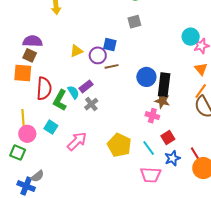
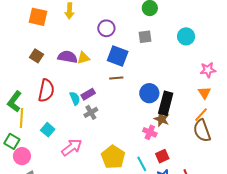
cyan circle: (191, 37) -> (186, 36), moved
purple semicircle: (33, 41) -> (67, 57), moved
blue square: (110, 45) -> (118, 56), size x1.5
purple circle: (98, 55) -> (106, 28), moved
orange square: (23, 73) -> (38, 17), moved
green L-shape: (60, 100) -> (14, 102), moved
pink circle: (27, 134) -> (22, 156), moved
green square: (18, 153) -> (12, 141), moved

